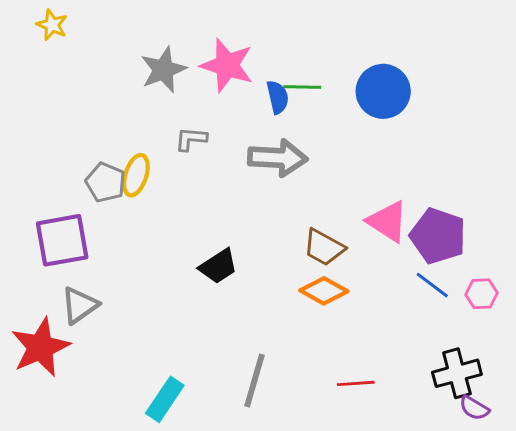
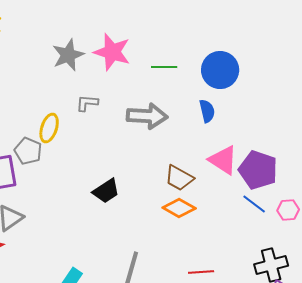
blue semicircle: (278, 97) -> (207, 111), moved
gray pentagon: (106, 182) -> (28, 151), moved

